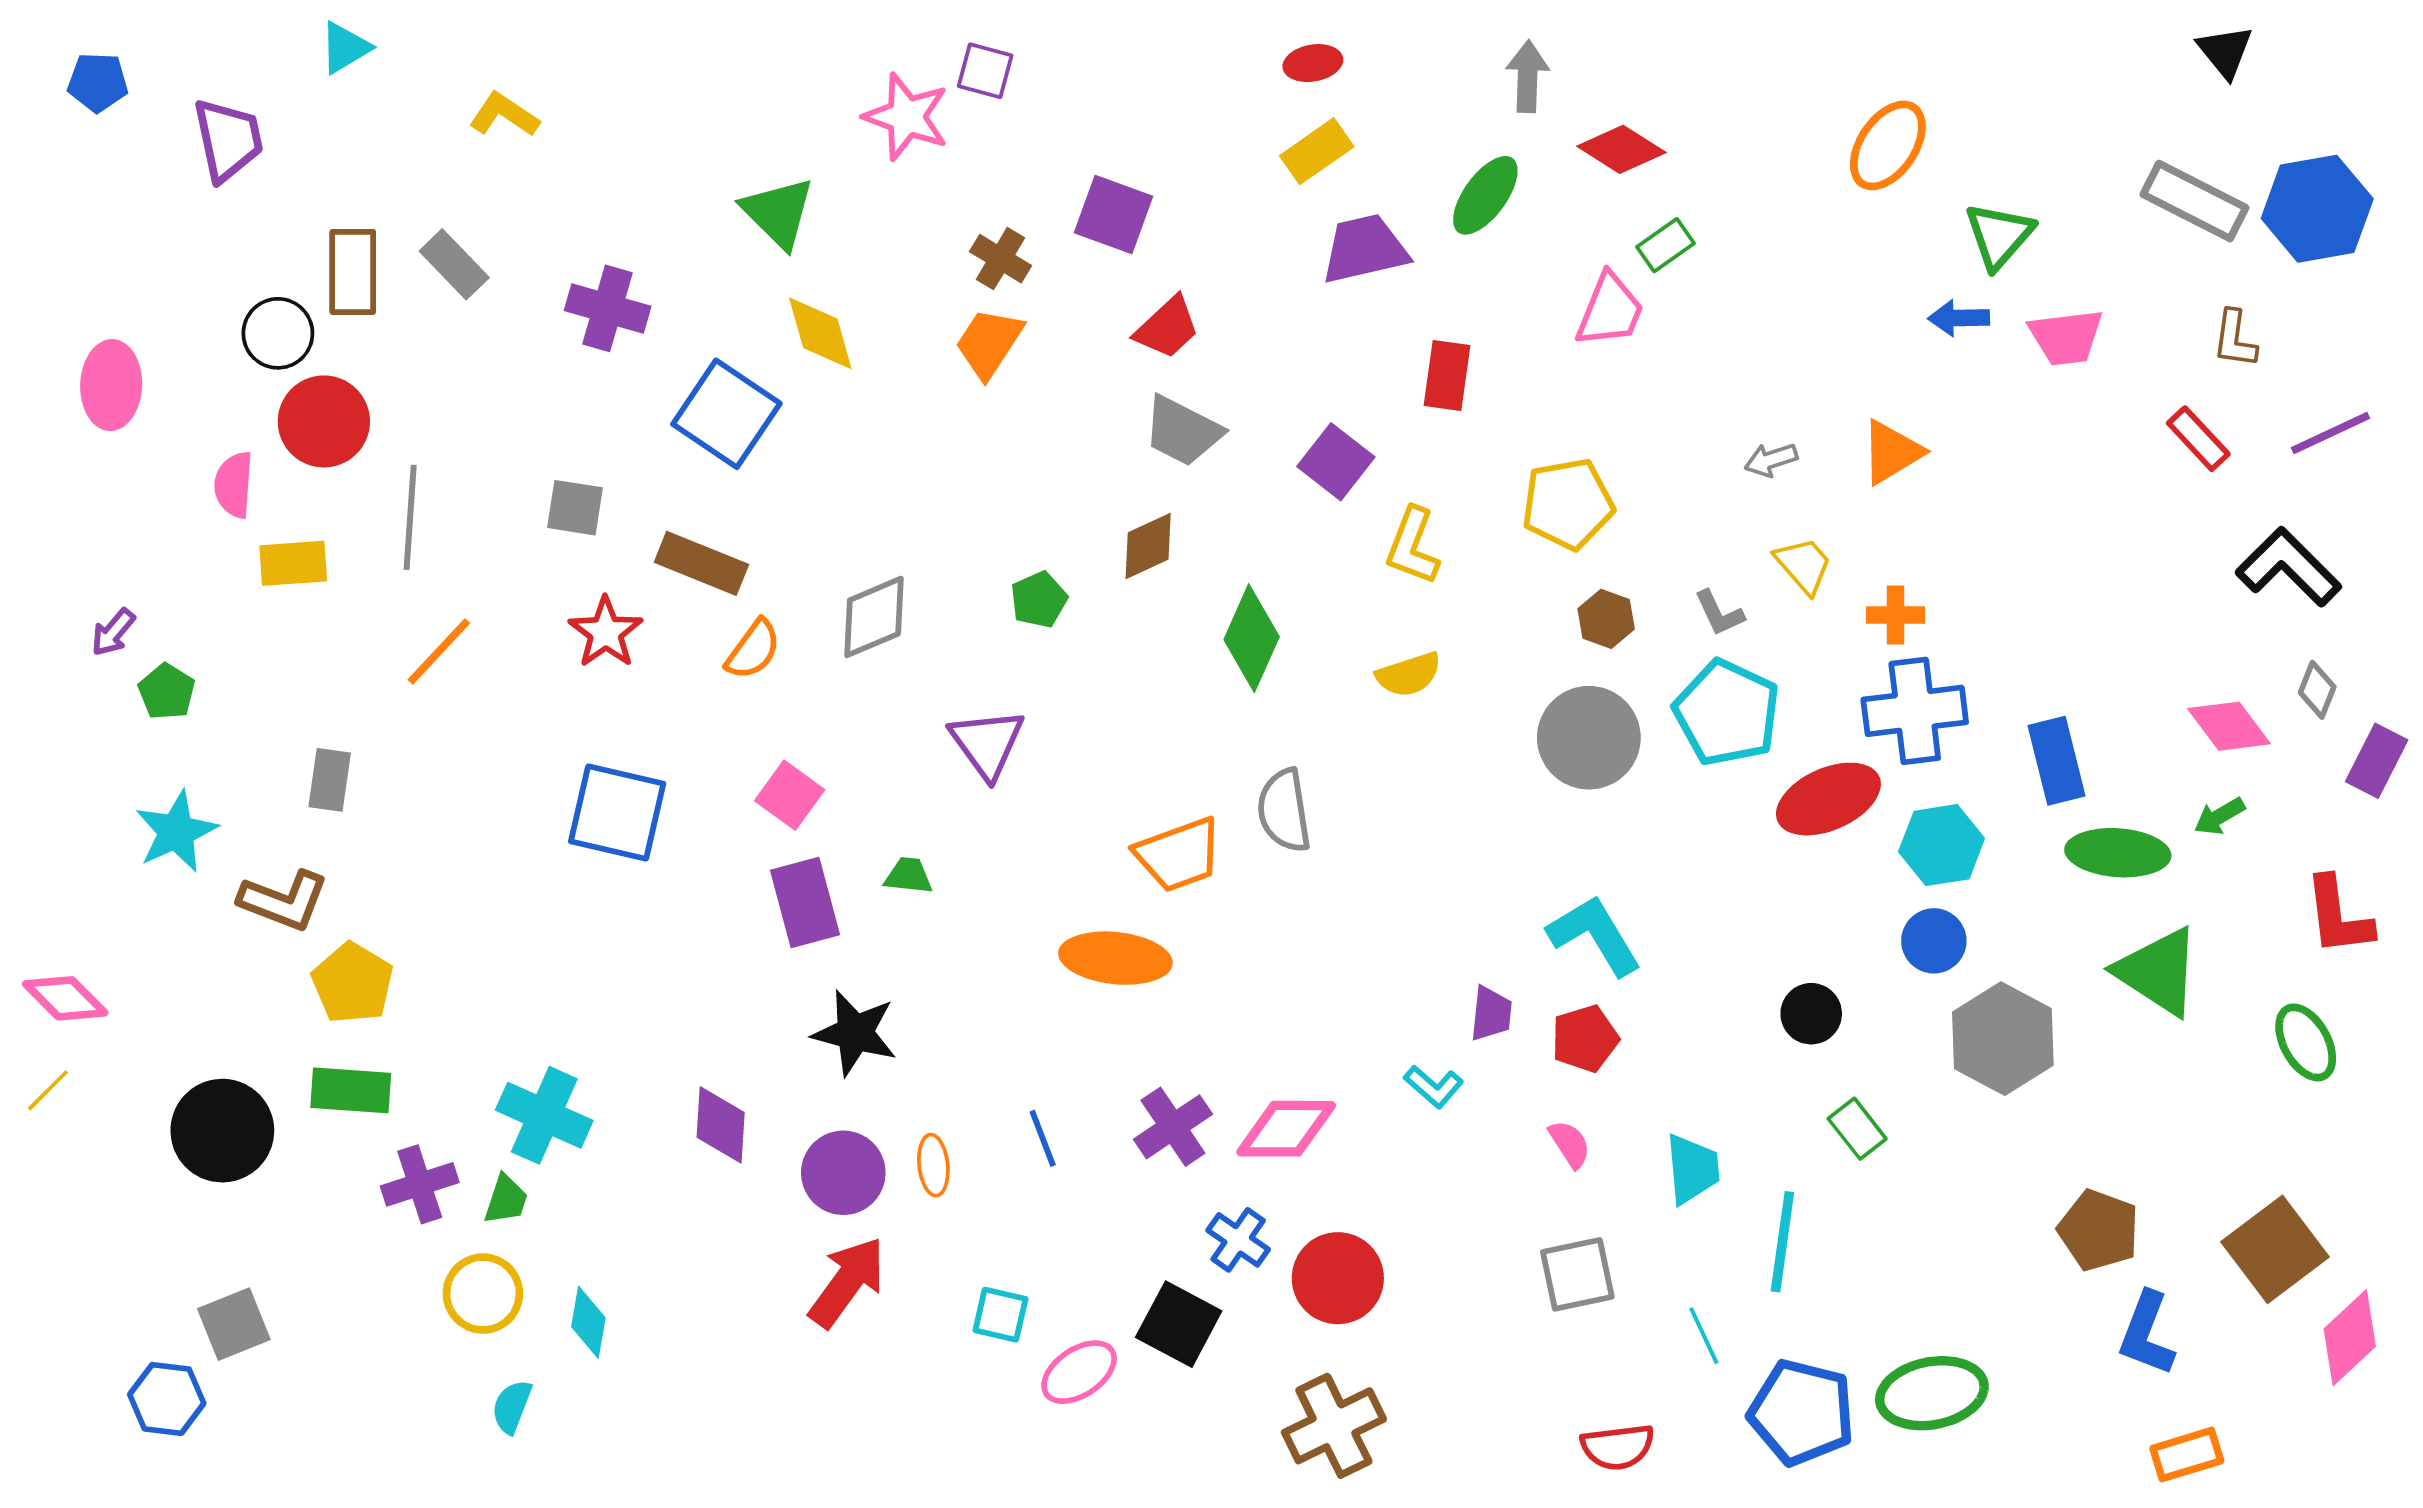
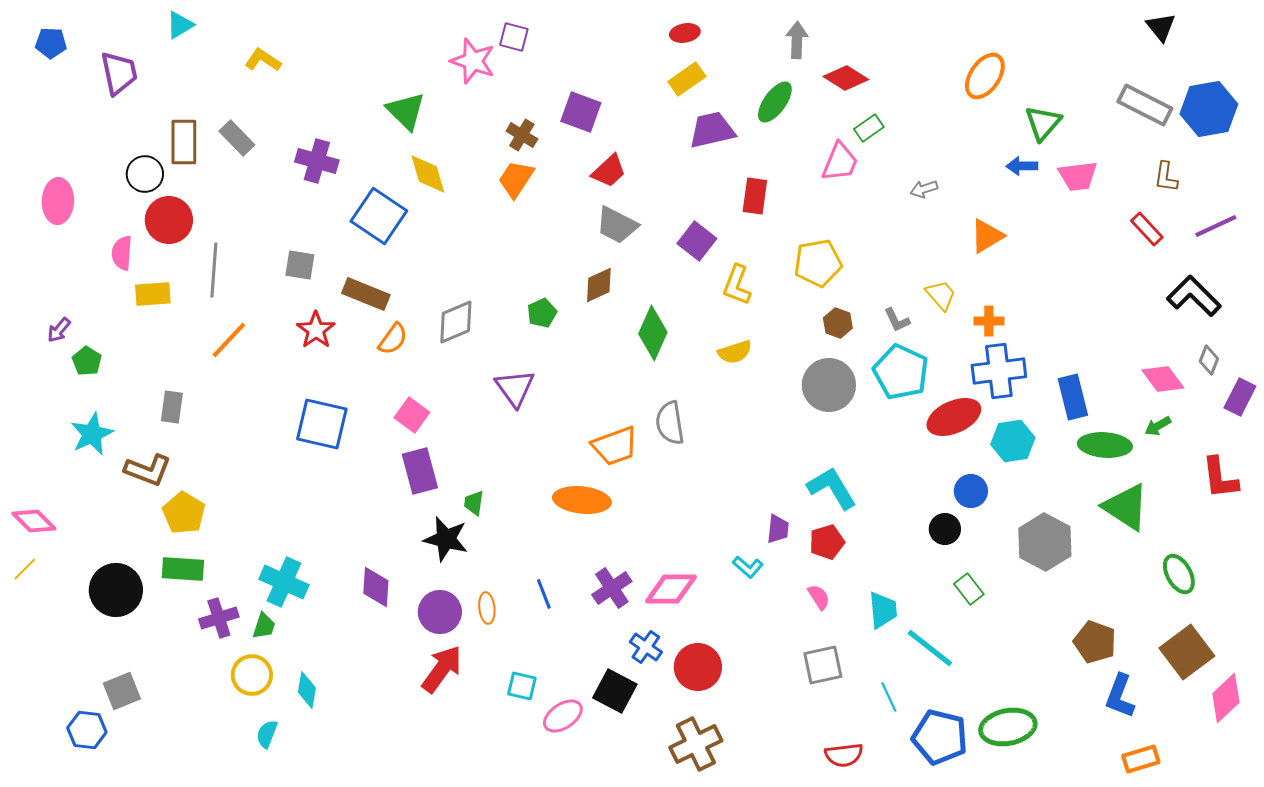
gray arrow: (1771, 460) -> (924, 189), moved
green trapezoid: (908, 876) -> (474, 503), moved, turned -88
blue circle: (1934, 941) -> (971, 491), moved
green ellipse: (2306, 1042) -> (1179, 574), moved
cyan line: (1782, 1242) -> (930, 648), turned -60

